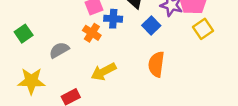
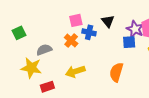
blue square: (151, 26) -> (129, 42), moved, turned 32
yellow star: (31, 81) -> (31, 68), moved

